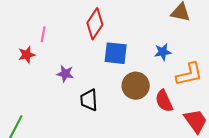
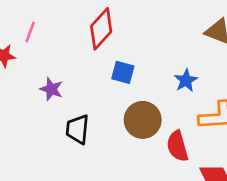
blue star: (163, 52) -> (186, 81), turned -30
blue square: (116, 53) -> (123, 72), size x0.7

